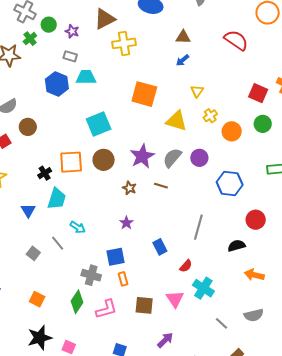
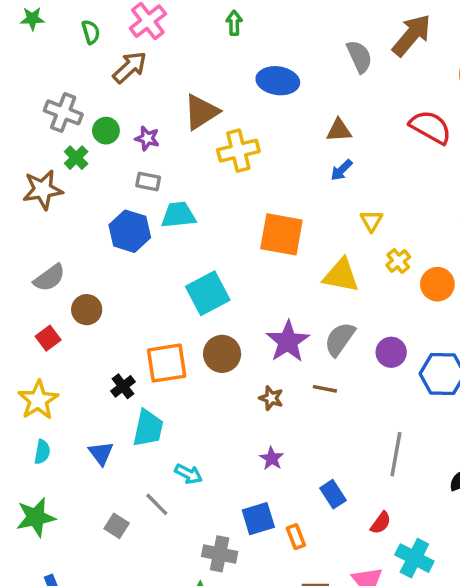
purple circle: (199, 158) -> (391, 352), moved
orange rectangle: (123, 279) -> (296, 537), moved

